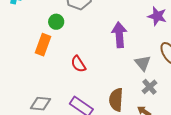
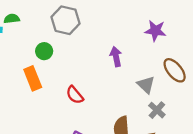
purple arrow: (119, 35) -> (116, 57), size x0.7
orange rectangle: (43, 45) -> (33, 78), turned -35

